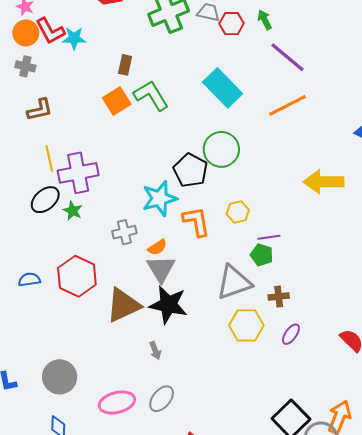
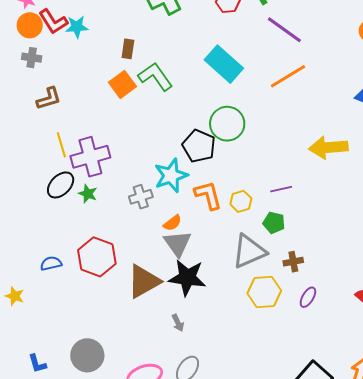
yellow hexagon: (238, 212) -> (241, 201), moved
gray cross: (124, 232) -> (141, 197), moved
purple line: (269, 237) -> (281, 189), moved

